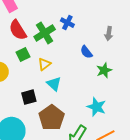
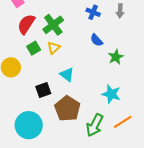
blue cross: (67, 23) -> (93, 12), moved
red semicircle: (18, 30) -> (26, 24), turned 70
gray arrow: (109, 34) -> (120, 11), moved
yellow triangle: (44, 64) -> (54, 48), moved

